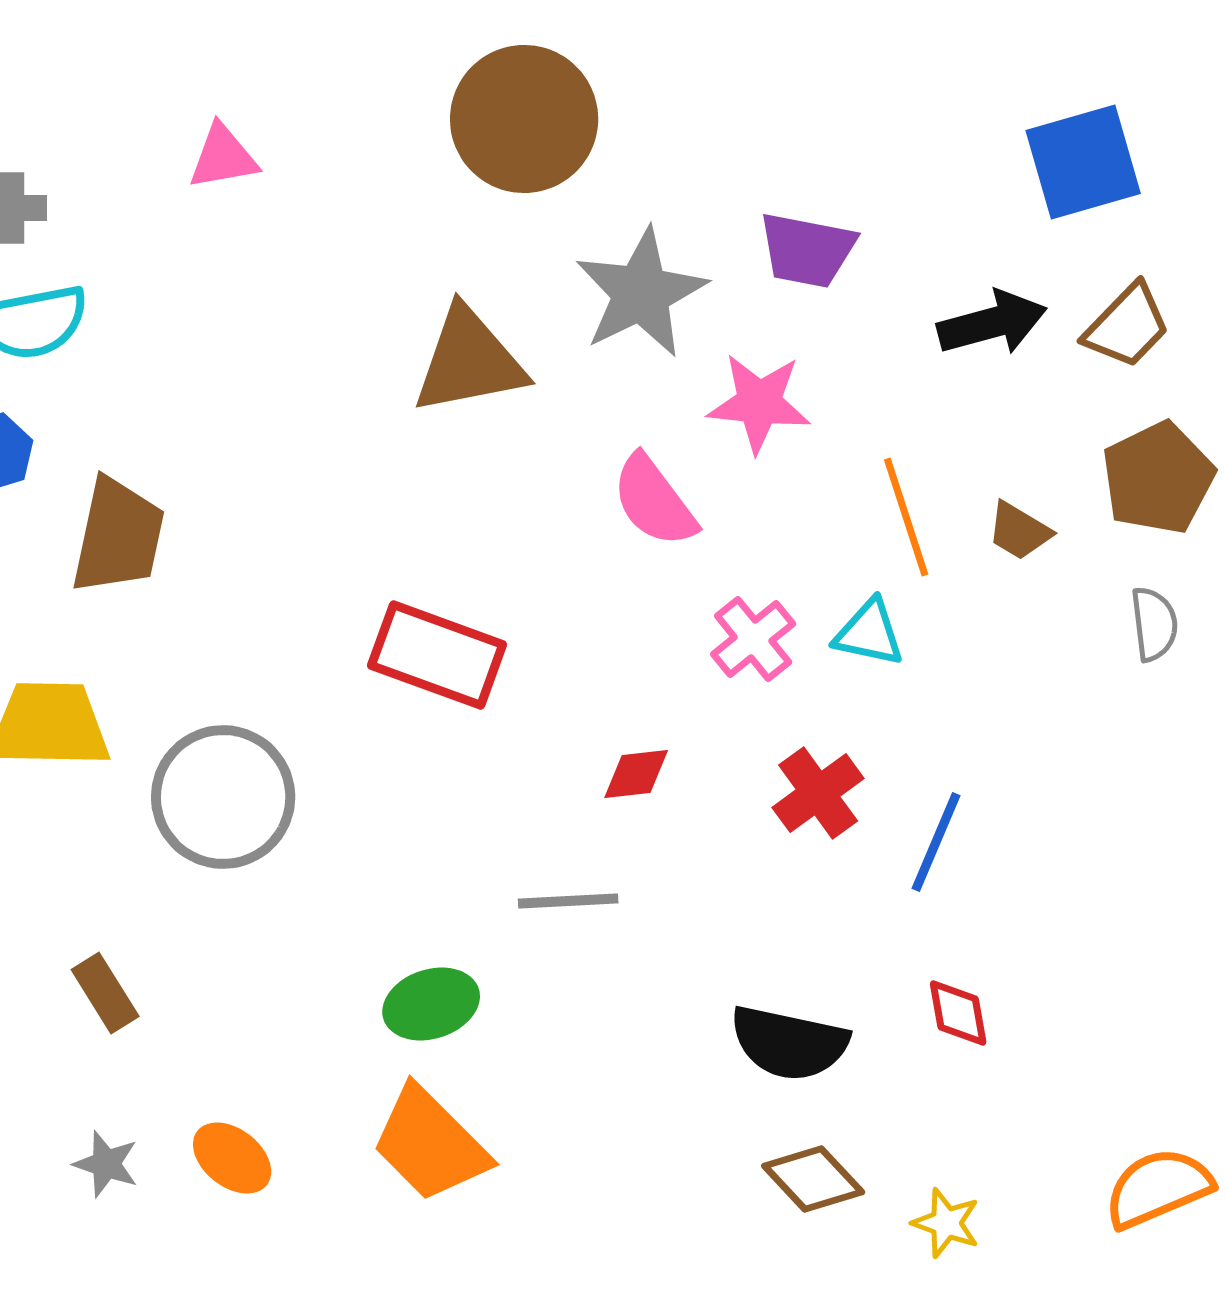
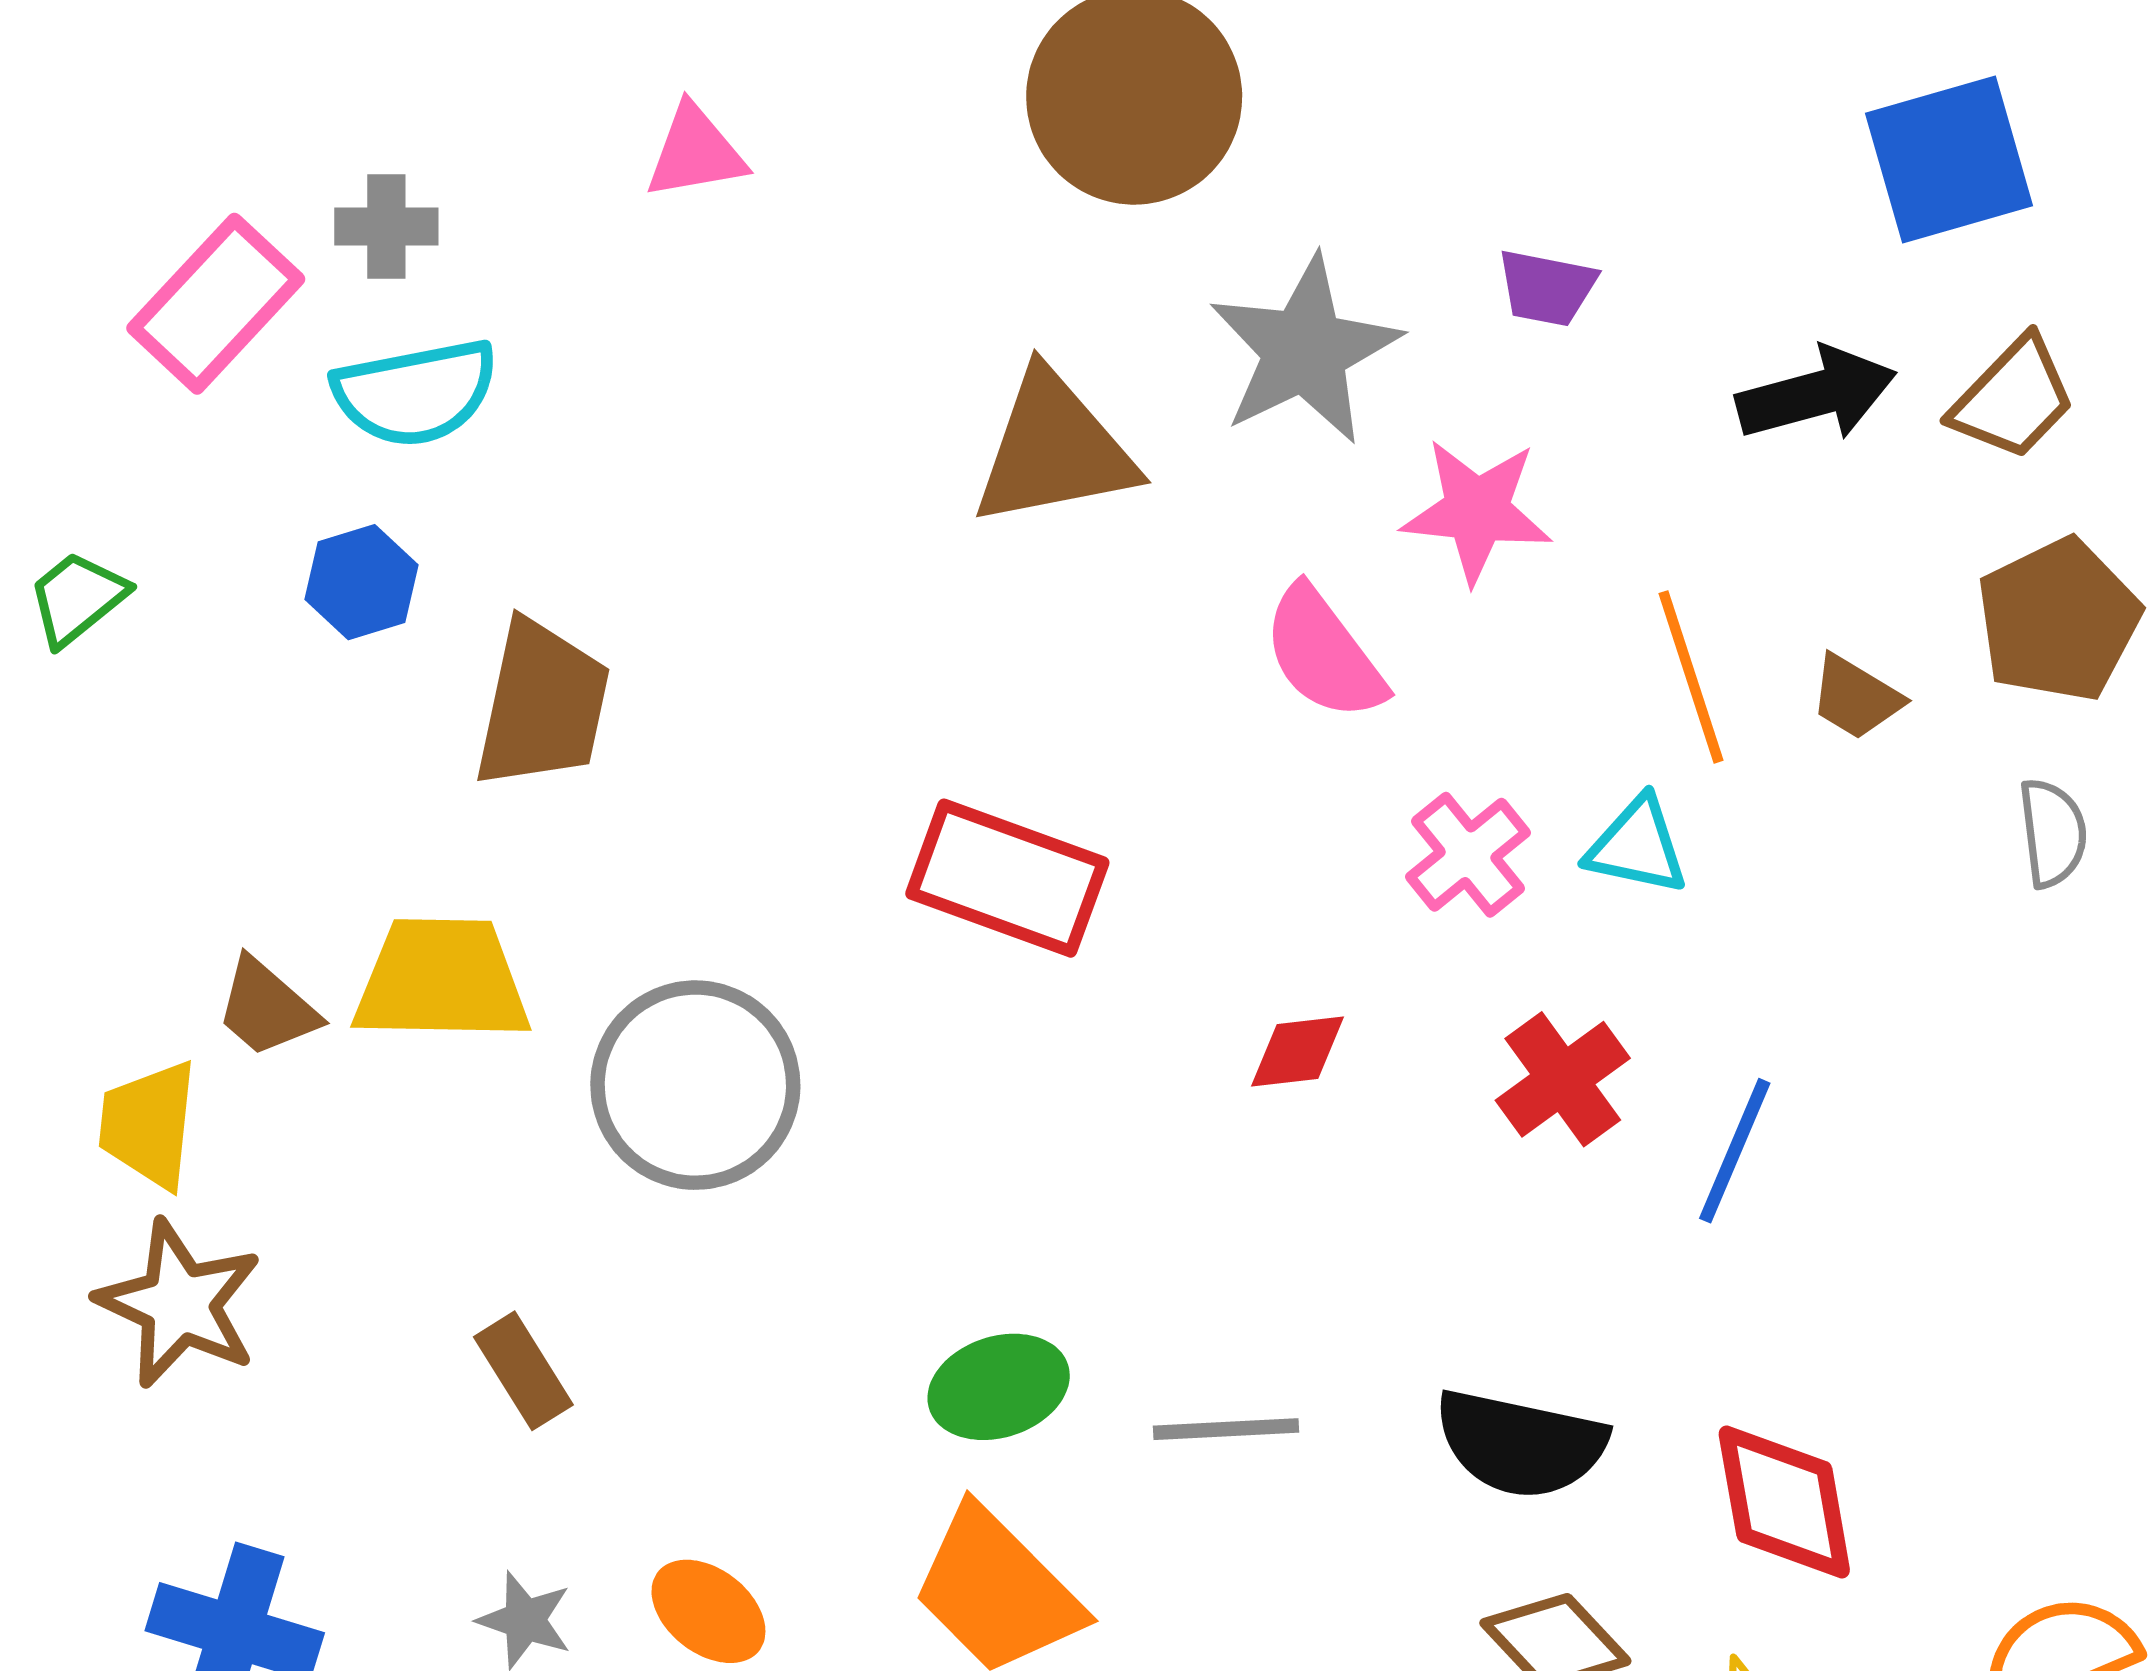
purple trapezoid: (807, 250) -> (1547, 288), size x0.7
gray line: (568, 901) -> (1226, 1429), moved
red diamond: (958, 1013) -> (1784, 1502), moved, size x1.6

